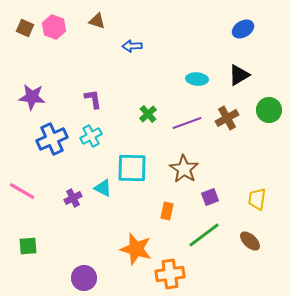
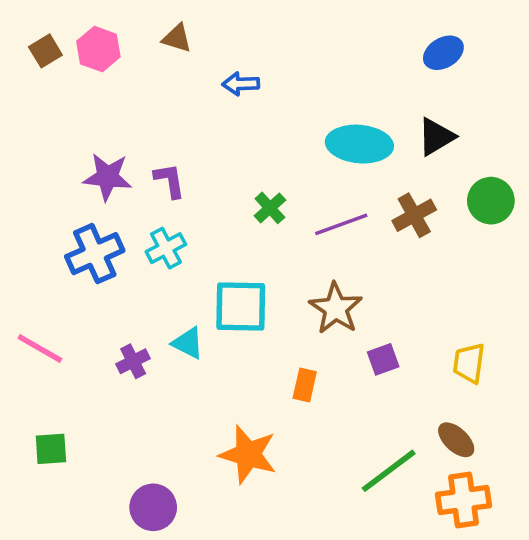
brown square: (25, 28) -> (45, 51), turned 36
cyan ellipse: (197, 79) -> (359, 144), size x1.6
purple star: (32, 97) -> (108, 177), moved
green line: (204, 235) -> (389, 471), moved
orange cross: (170, 274) -> (463, 500), moved

